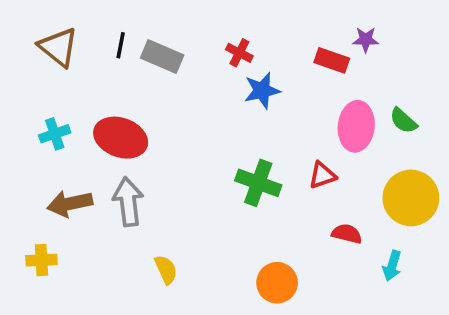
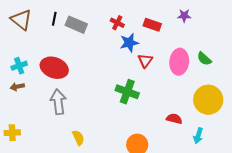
red rectangle: (332, 60) -> (152, 25), moved
red triangle: (322, 175) -> (145, 61), moved, turned -35
brown arrow: (70, 204) -> (17, 87), moved, size x0.6

